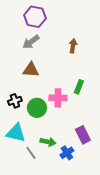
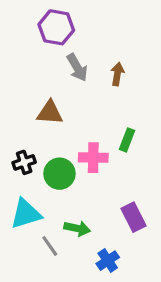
gray arrow: (31, 42) -> (77, 68), moved, turned -84
cyan triangle: (16, 133) -> (26, 214), turned -30
blue cross: (67, 153) -> (108, 261), moved

